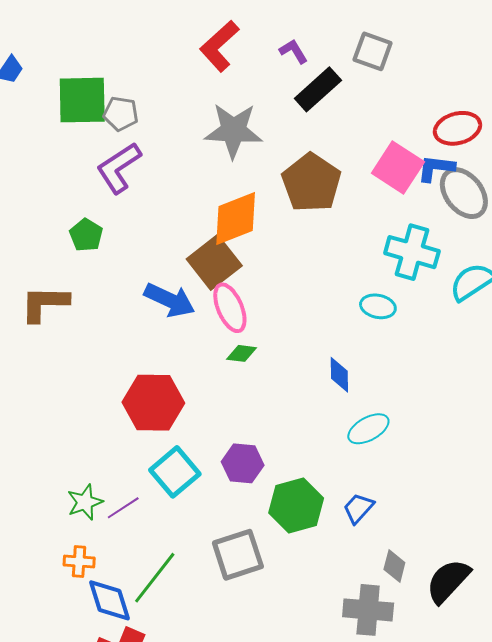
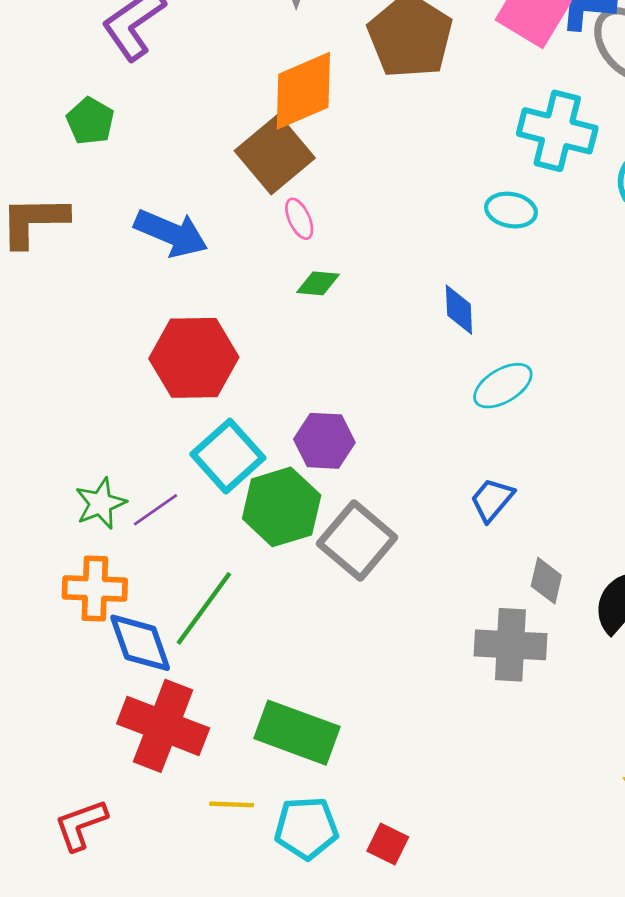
blue arrow: (170, 300) -> (171, 233), moved
pink ellipse: (230, 308) -> (299, 219), size x0.6
green hexagon: (296, 505) -> (282, 507), moved
gray square: (238, 555) -> (357, 540), moved, turned -30
orange cross: (79, 561) -> (95, 588), size x1.4

